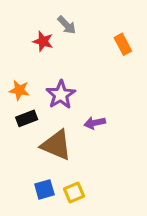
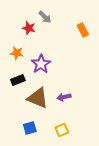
orange star: (19, 90) -> (17, 53), moved
purple arrow: (95, 123) -> (64, 97), moved
yellow square: (74, 192) -> (62, 130), moved

